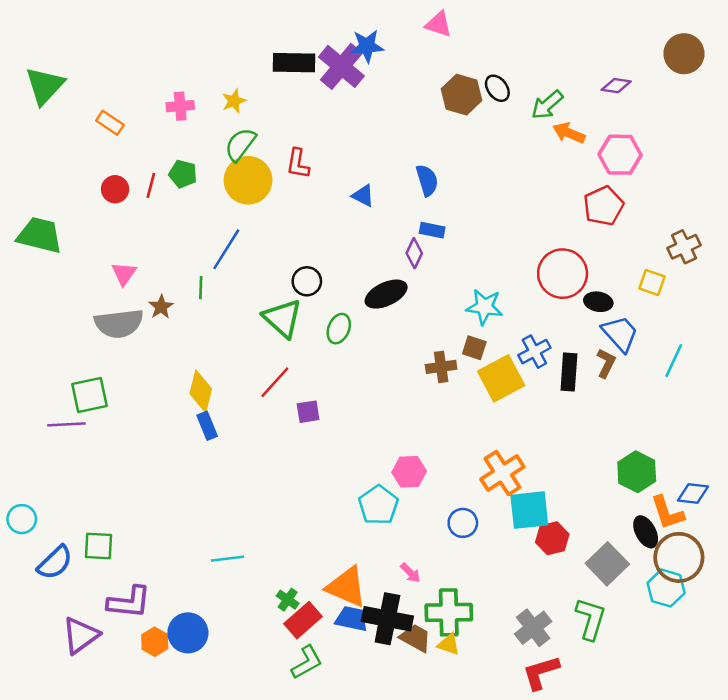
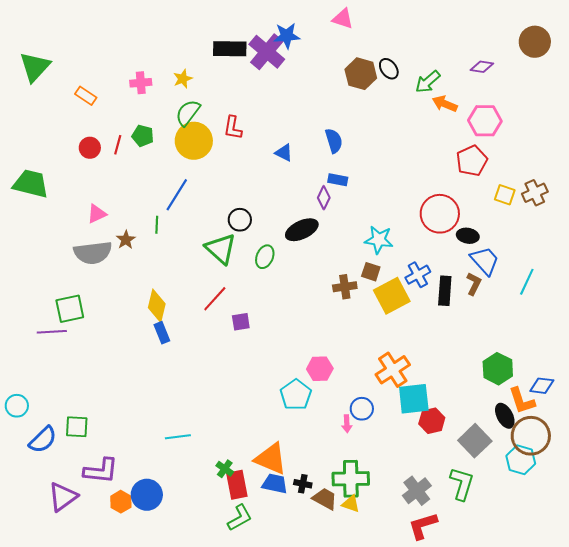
pink triangle: (124, 274) -> (97, 214), turned 30
yellow square: (652, 283) -> (505, 195), moved
pink arrow: (410, 573) -> (347, 424), moved, turned 42
black cross: (387, 619) -> (303, 484), size x0.5
red rectangle: (303, 620) -> (237, 485), turned -60

